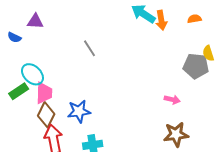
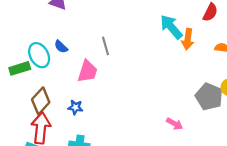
blue semicircle: (14, 37) -> (61, 47), moved
pink trapezoid: (44, 93) -> (87, 71), moved
blue star: (79, 111) -> (75, 107), size x0.6

